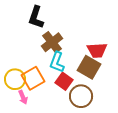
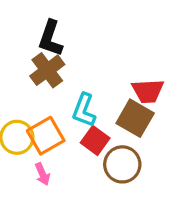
brown cross: (52, 42) -> (47, 70), moved
pink arrow: (23, 97) -> (42, 174), moved

